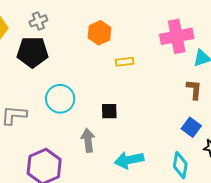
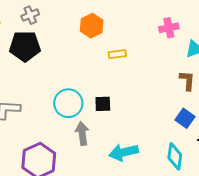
pink cross: (177, 36) -> (169, 28), size x0.6
cyan circle: (60, 99) -> (68, 103), moved

